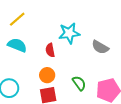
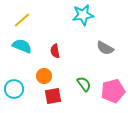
cyan star: (69, 33) -> (83, 15), moved
orange circle: (47, 75) -> (44, 76), moved

